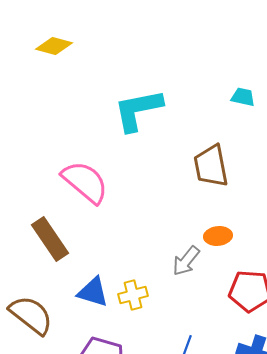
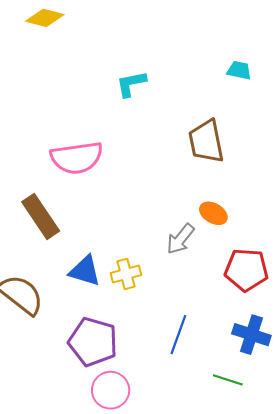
cyan L-shape: (138, 110) -> (131, 84), size x0.6
pink semicircle: (85, 182) -> (77, 158), turned 132
orange ellipse: (218, 236) -> (213, 213), turned 36

